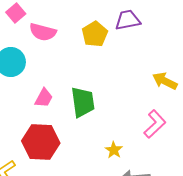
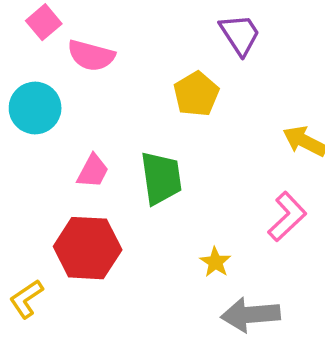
purple trapezoid: (128, 20) -> (240, 34), turned 68
yellow pentagon: (95, 34) -> (196, 94), moved

